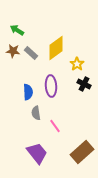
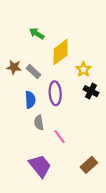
green arrow: (17, 30) -> (37, 34), moved
brown star: (13, 51) -> (14, 67), moved
gray rectangle: (31, 53) -> (33, 72), moved
brown rectangle: (82, 152) -> (89, 165), size x0.7

